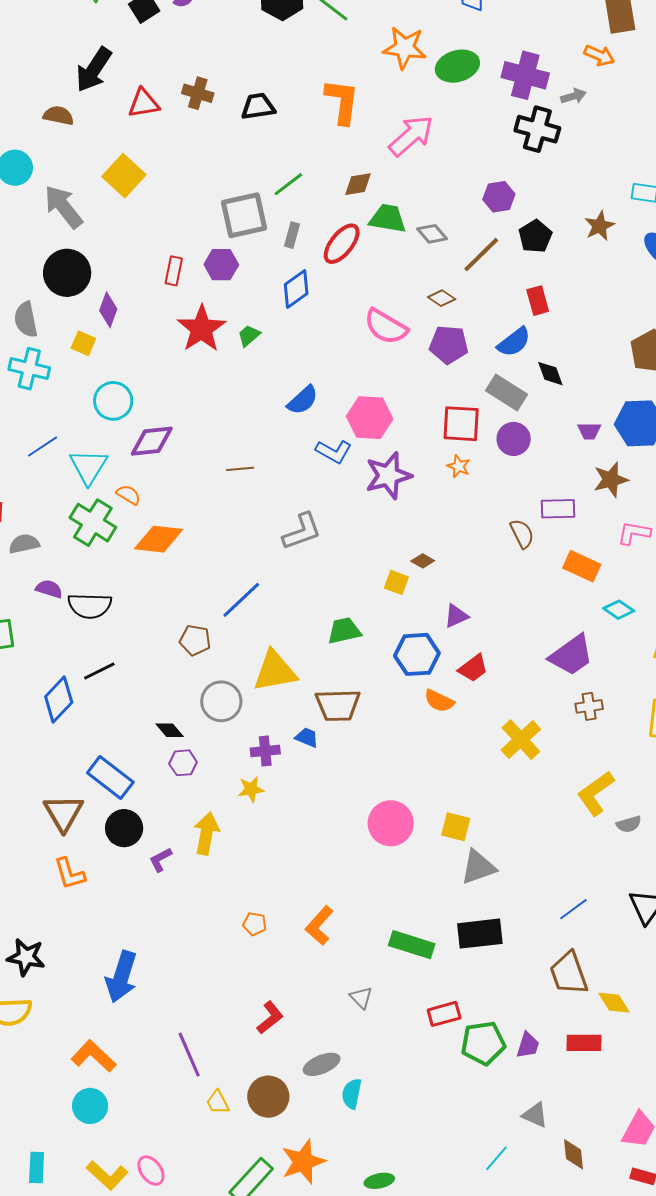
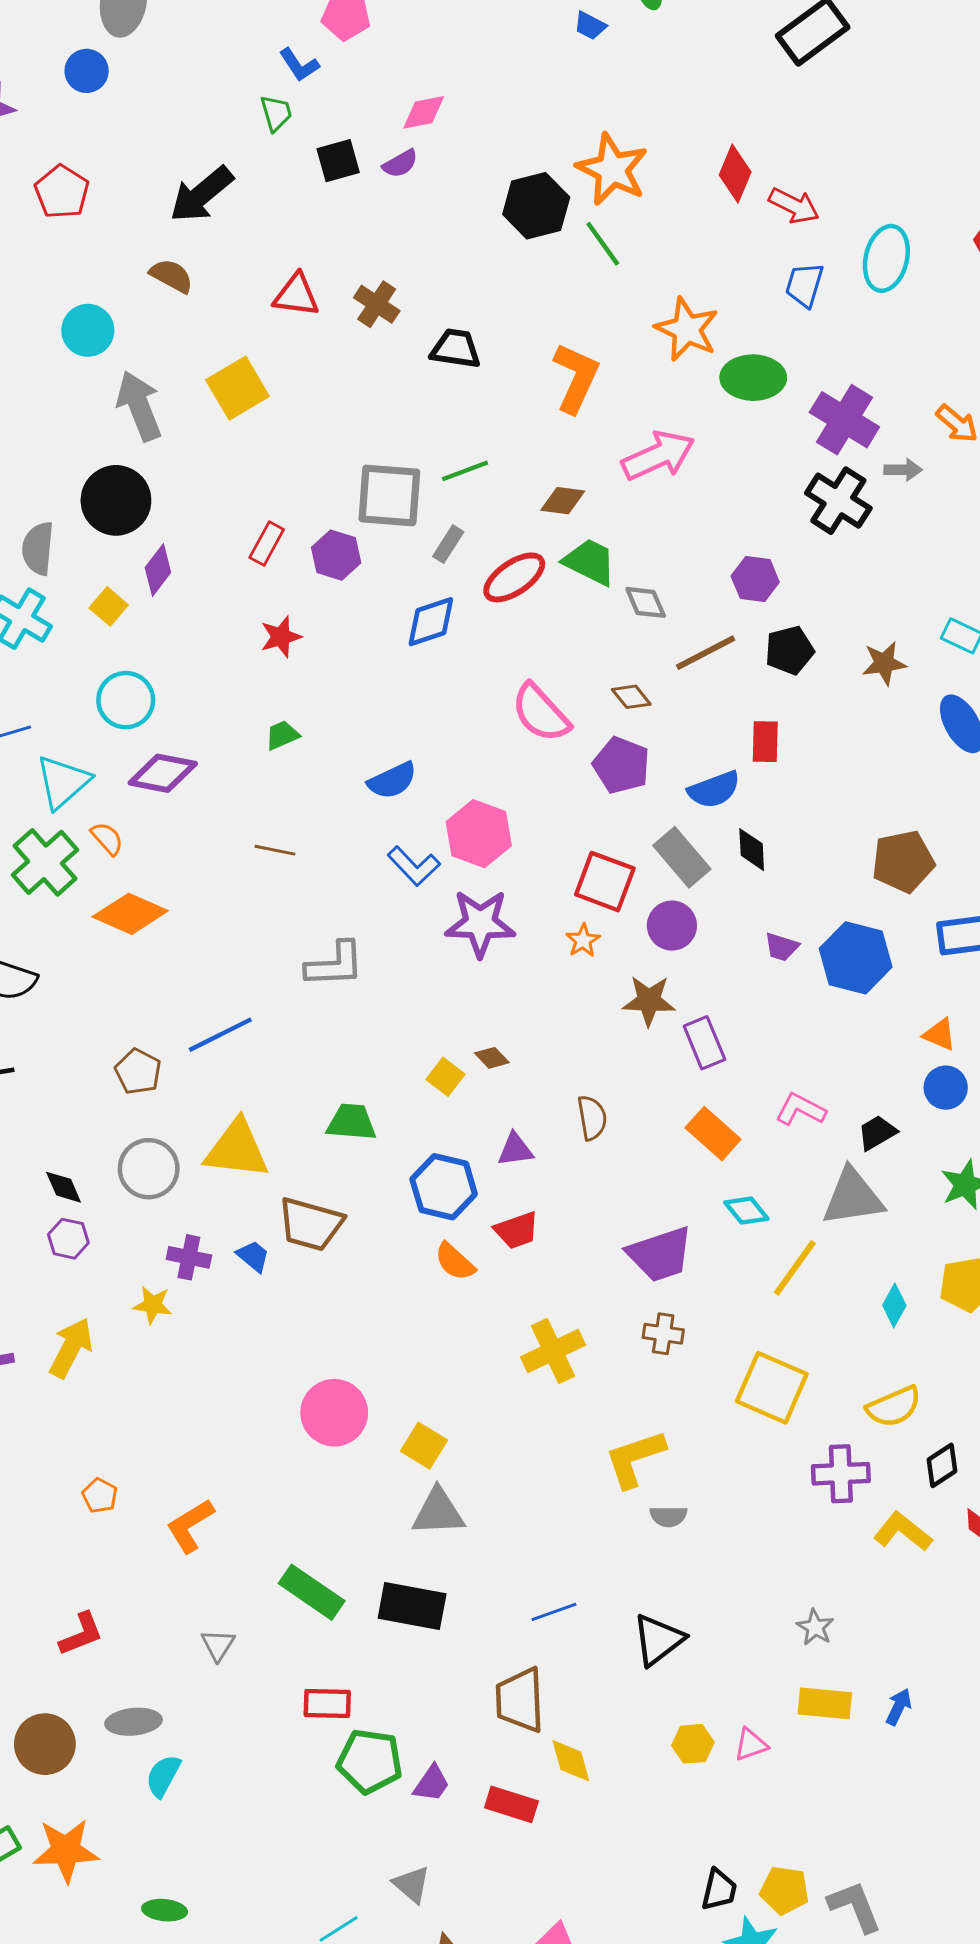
black arrow: (94, 70) -> (201, 194), moved
red star: (202, 329) -> (281, 637), size x0.6
green trapezoid: (249, 336) -> (282, 735), moved
brown star: (611, 480) -> (649, 1001), moved
purple rectangle: (558, 509) -> (704, 1043), turned 52
brown semicircle: (522, 534) -> (592, 1118), moved

